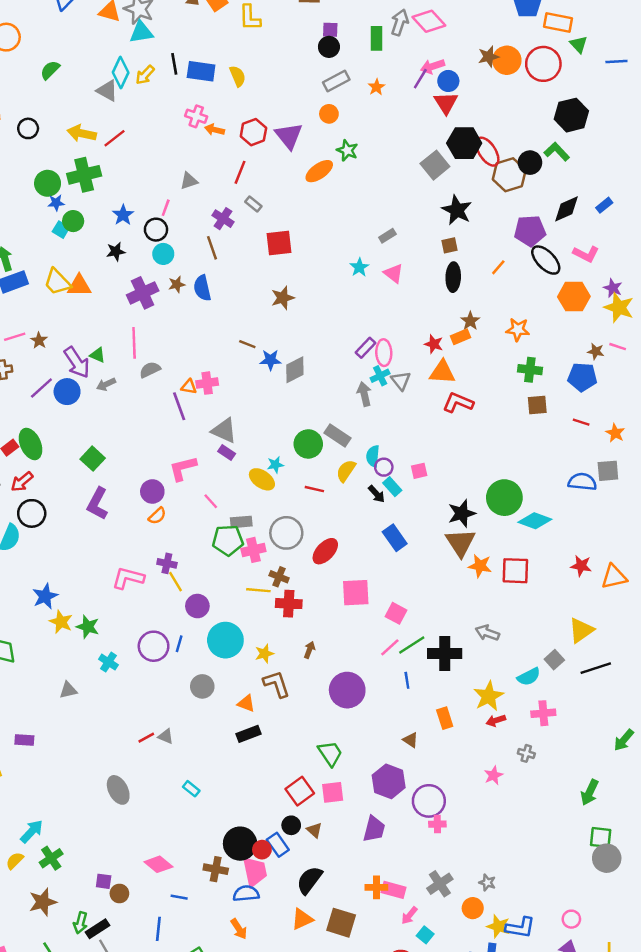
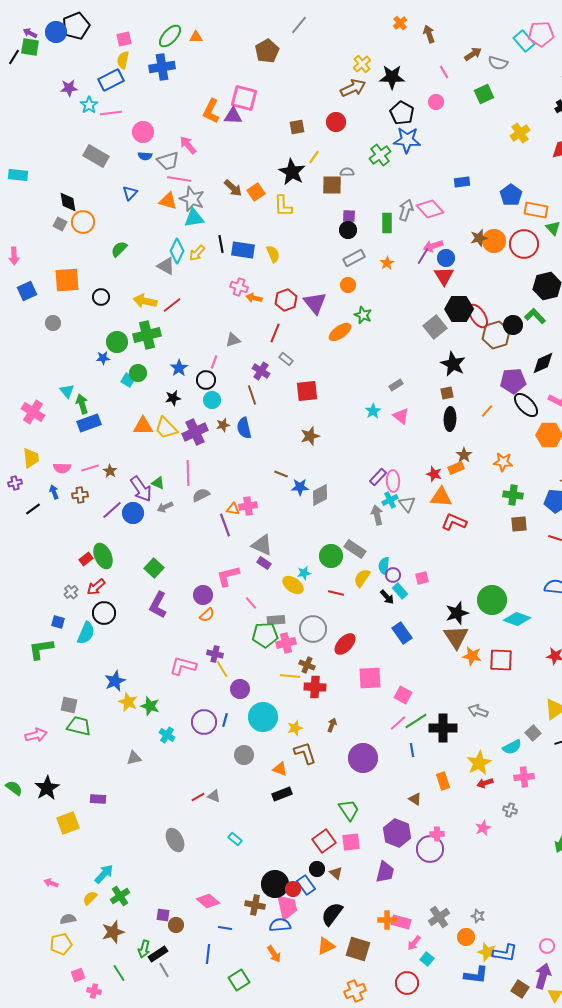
blue star: (56, 203) -> (103, 358), moved
yellow trapezoid: (57, 282) -> (166, 428), moved
pink cross: (437, 824) -> (437, 834), moved

